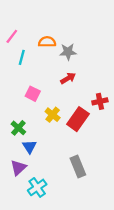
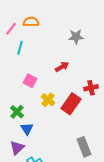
orange semicircle: (47, 42) -> (31, 22), moved
gray star: (68, 52) -> (76, 37), moved
gray rectangle: (78, 166) -> (84, 147), moved

